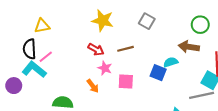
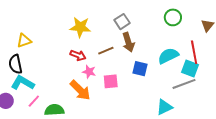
gray square: (147, 21) -> (122, 22), turned 35
brown arrow: (189, 47) -> (128, 42), moved, turned -108
pink line: (46, 57) -> (34, 101), moved
cyan semicircle: (171, 62) -> (168, 56), moved, size x1.5
orange arrow: (93, 86) -> (80, 90), size x1.6

